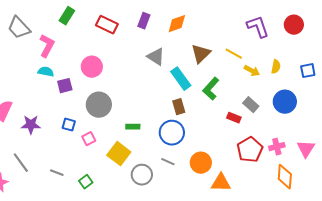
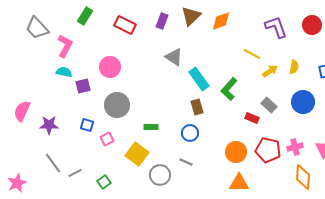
orange diamond: (177, 24) -> (221, 21), moved
brown triangle: (201, 54) -> (191, 16), moved
yellow arrow: (252, 71) -> (270, 71), turned -63
blue circle: (172, 133) -> (190, 133), size x0.7
red pentagon: (250, 150) -> (268, 150), turned -30
gray line: (21, 163) -> (53, 163), moved
orange circle: (201, 163) -> (236, 152), moved
gray line: (57, 173) -> (75, 173), turned -48

